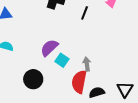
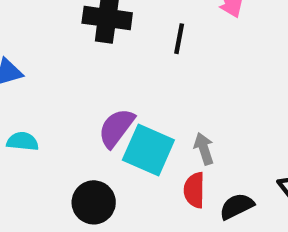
cyan square: (62, 60) -> (148, 150), size x1.6
red semicircle: (79, 82) -> (194, 190), size x0.7

